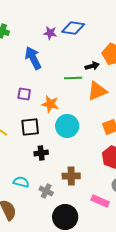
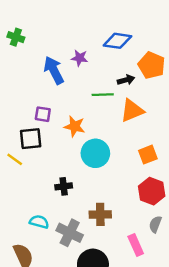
blue diamond: (73, 28) -> (117, 41), moved
purple star: (50, 33) -> (79, 58), moved
black square: (30, 127) -> (31, 139), moved
gray cross: (46, 191) -> (70, 233), size x1.5
pink rectangle: (100, 201) -> (136, 245), turned 42

